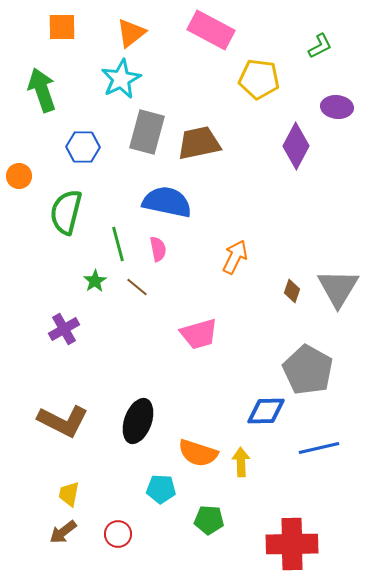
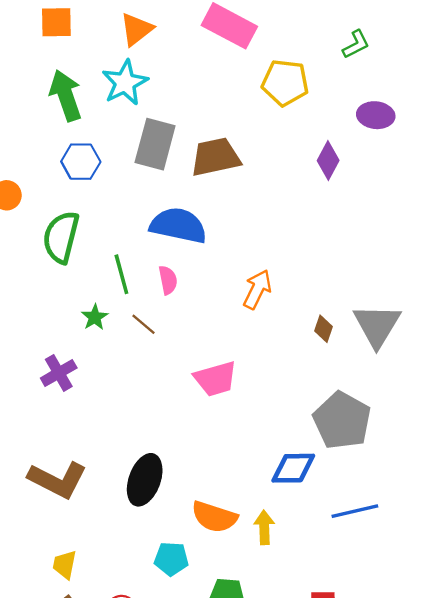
green arrow: (42, 90) -> (66, 95), moved
purple diamond: (296, 146) -> (328, 160), size x0.7

